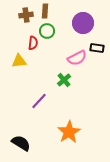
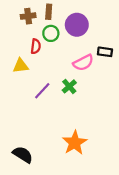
purple circle: (83, 23) -> (77, 25), moved
purple line: (39, 101) -> (42, 91), moved

